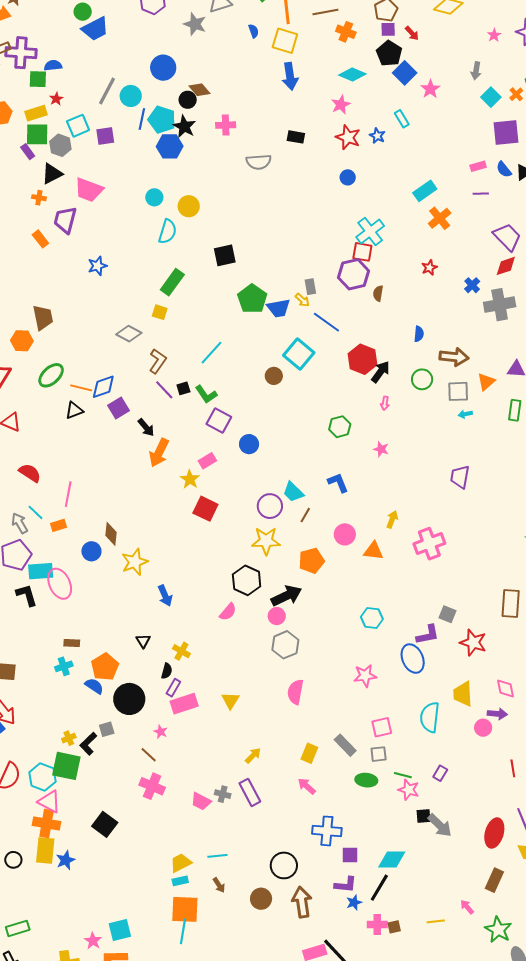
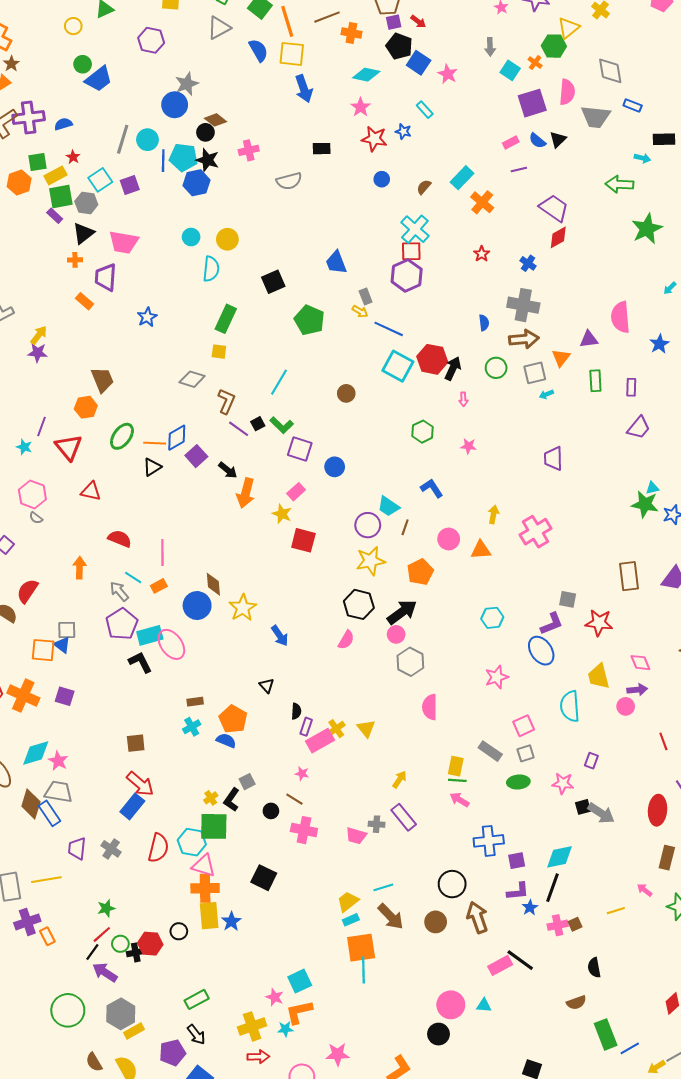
gray star: (195, 24) -> (187, 84), moved, turned -30
blue semicircle: (254, 31) -> (258, 50), size x1.6
green square: (38, 79) -> (38, 162), moved
brown semicircle: (378, 293) -> (424, 187), moved, turned 42
gray cross: (500, 305) -> (523, 305), moved, turned 32
blue trapezoid: (278, 308) -> (336, 263), moved, turned 90
cyan square: (299, 354) -> (398, 366), moved
blue circle: (91, 551) -> (197, 606), size x1.4
yellow cross: (181, 651) -> (336, 729), moved, turned 36
black circle: (129, 699) -> (271, 811), moved, size x0.5
green line: (403, 775) -> (457, 780), moved
brown arrow: (219, 885) -> (391, 917), size x1.8

